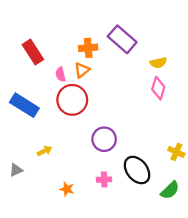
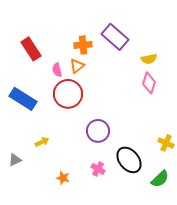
pink cross: (104, 180) -> (98, 169), turned 32

